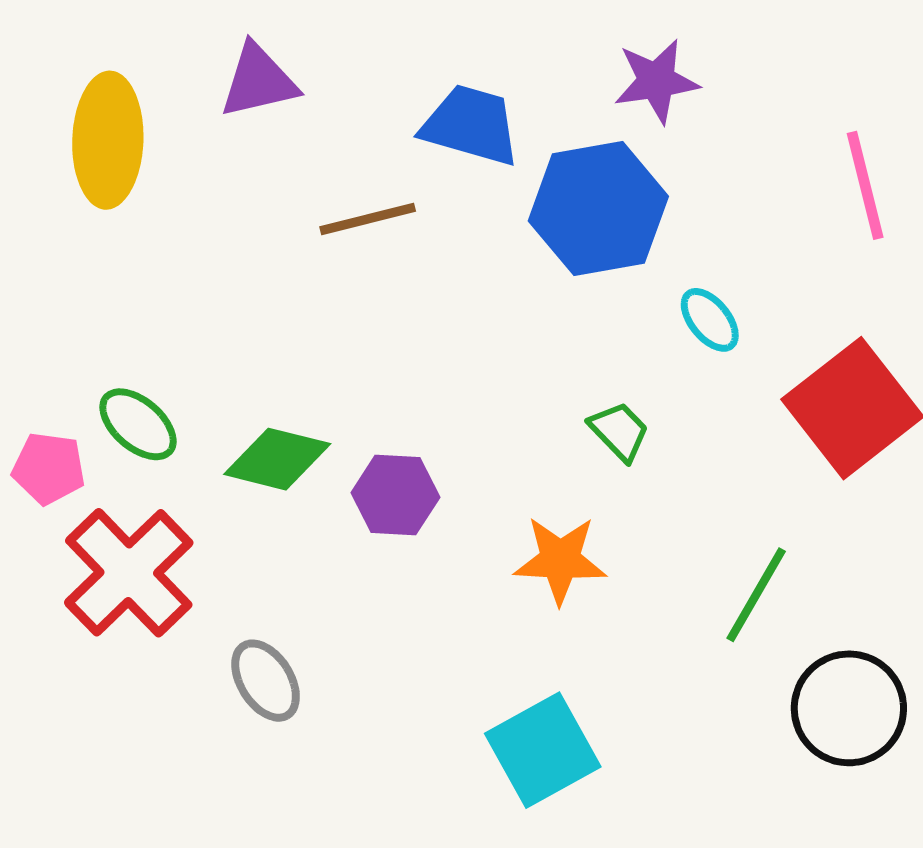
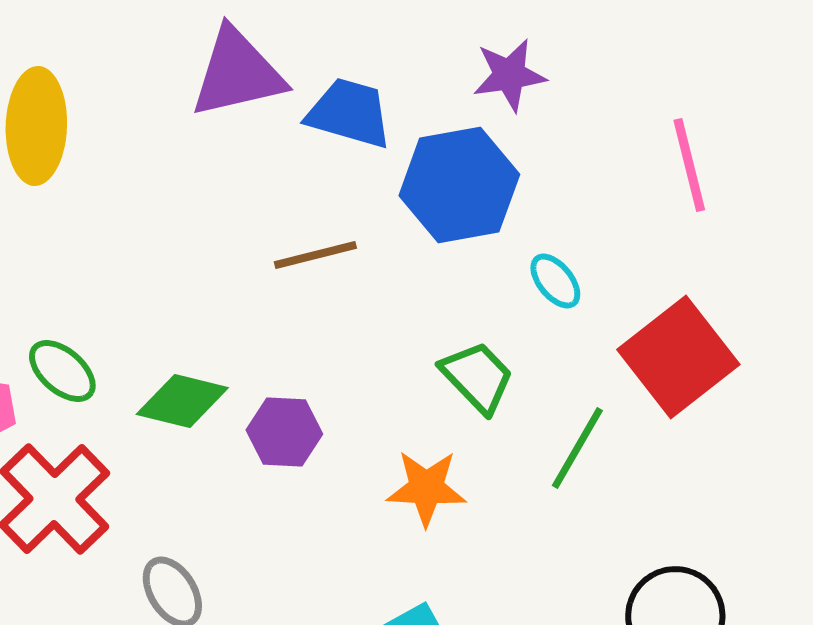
purple triangle: (259, 81) -> (237, 73), moved, size x1.4
brown line: (368, 219) -> (315, 255), moved
green trapezoid: (619, 431) -> (477, 377), size x1.4
green line: (756, 595) -> (577, 448), moved

